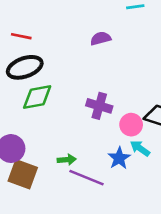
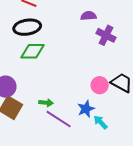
purple cross: (99, 106) -> (106, 35), moved
cyan arrow: (140, 148) -> (101, 122), moved

